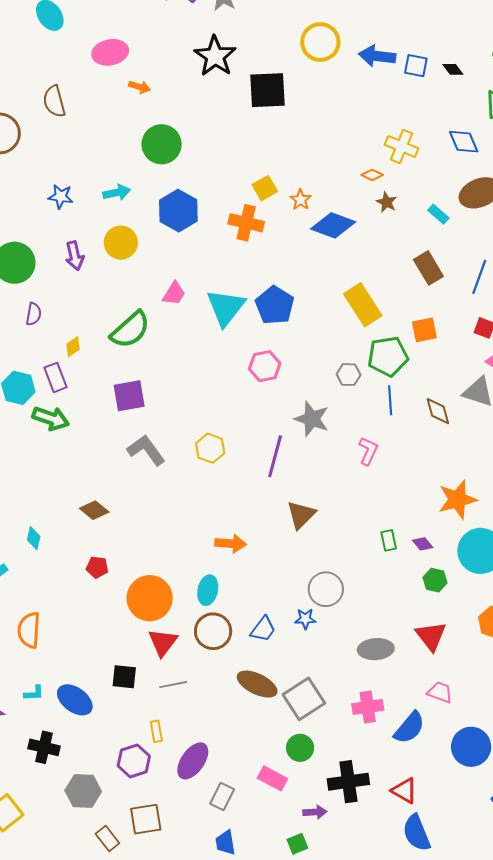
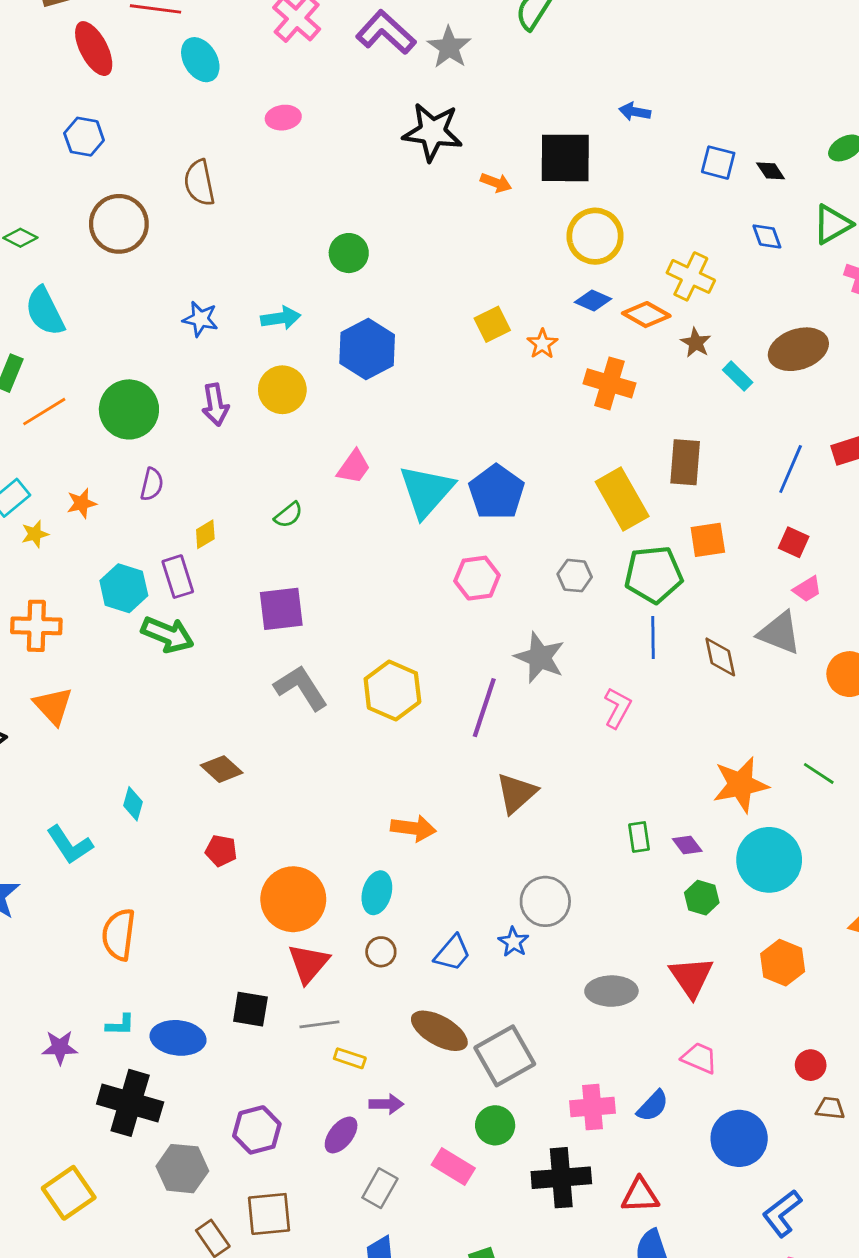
yellow circle: (320, 42) -> (595, 236), moved
pink ellipse: (110, 52) -> (283, 118), size x0.7
black star: (215, 56) -> (433, 132), turned -30
blue arrow: (377, 56) -> (635, 112), moved, size x0.6
orange arrow: (140, 87) -> (496, 183), moved
black square: (267, 90) -> (565, 158), moved
blue diamond: (464, 142) -> (767, 236), moved, size x0.7
green circle: (162, 144) -> (349, 253), size x0.7
orange diamond: (372, 175) -> (646, 315), size x1.5
brown star: (387, 202) -> (696, 343), moved
orange cross: (246, 223) -> (609, 383), moved
blue diamond: (333, 225) -> (593, 300), moved, size x0.6
brown rectangle: (428, 268) -> (685, 462), moved, turned 32
green semicircle: (130, 330) -> (288, 515), size x0.5
gray hexagon: (349, 375) -> (575, 576), moved
yellow hexagon: (210, 448) -> (392, 690), size x1.4
blue star: (305, 619) -> (514, 942), turned 30
brown circle: (213, 631) -> (381, 952), size x0.6
blue ellipse: (75, 700) -> (178, 1038), turned -33
pink cross: (368, 707) -> (592, 1107), moved
blue semicircle: (409, 728) -> (653, 1106), size x0.7
yellow rectangle: (156, 731) -> (350, 1058), moved, turned -65
black cross: (44, 747) -> (130, 1103), size x1.4
purple ellipse: (193, 761) -> (341, 1135), size x0.7
red triangle: (404, 791) -> (640, 1195), turned -36
purple arrow: (315, 812) -> (386, 1104), moved

